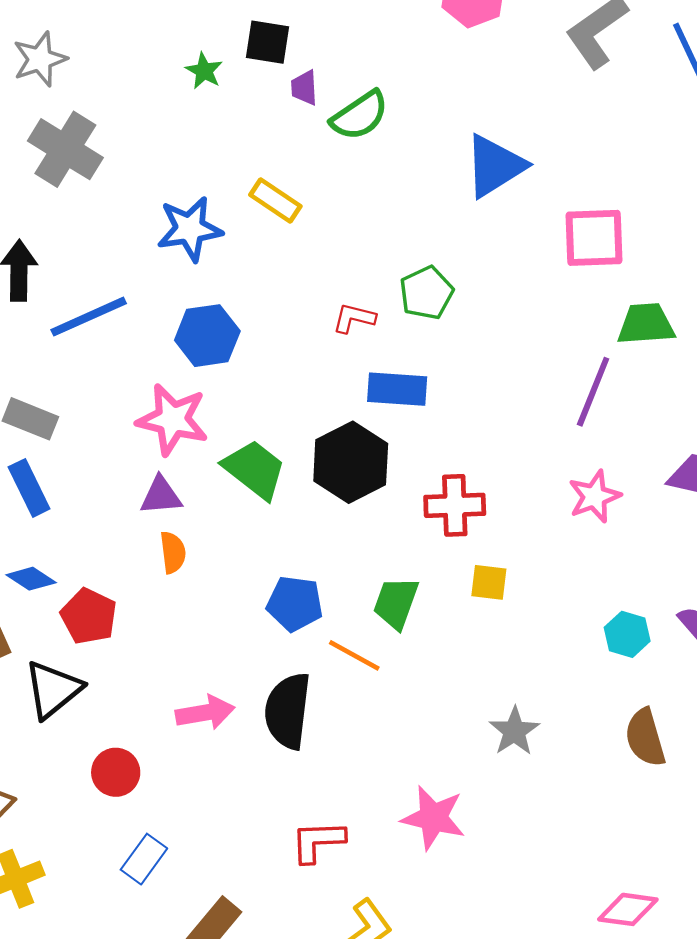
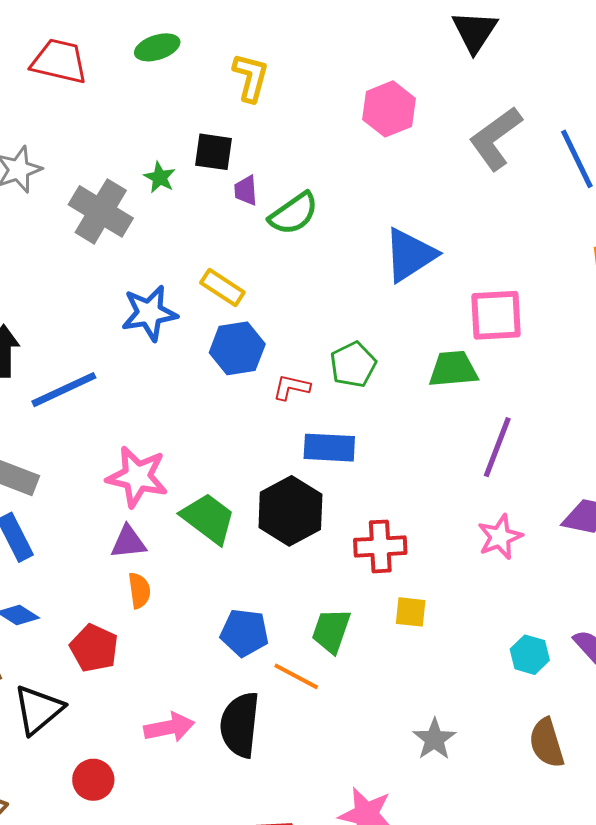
gray cross: (65, 149) -> (101, 211), moved
green trapezoid: (646, 324) -> (453, 369), moved
blue hexagon: (207, 336) -> (237, 348), moved
red pentagon: (89, 616) -> (94, 648), moved

